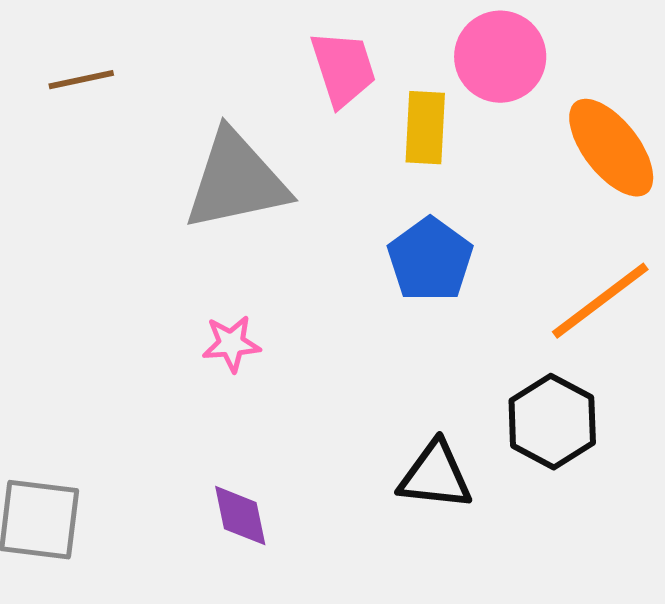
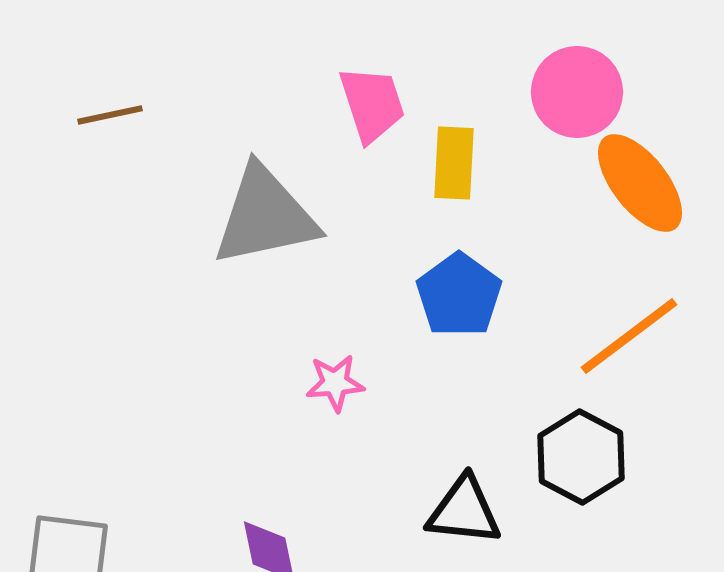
pink circle: (500, 57) -> (577, 92), moved
pink star: (231, 344) -> (335, 383), moved

